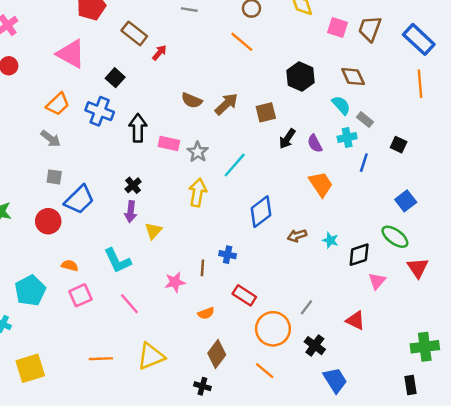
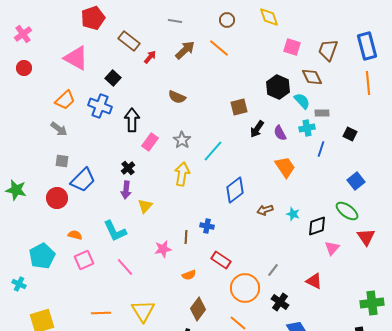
pink square: (338, 27) -> (292, 47), moved
brown trapezoid: (370, 29) -> (328, 50), moved
blue rectangle: (419, 39) -> (367, 46), turned 32
black hexagon: (300, 77) -> (278, 87), moved
brown arrow: (226, 104) -> (185, 50), moved
gray rectangle: (365, 120) -> (322, 113), turned -40
pink rectangle: (169, 143) -> (150, 142), moved, turned -66
yellow triangle: (151, 356) -> (143, 311), turned -40

